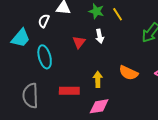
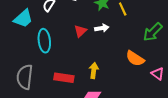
white arrow: (100, 36) -> (102, 28), turned -96
orange semicircle: (128, 73) -> (135, 58), moved

